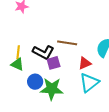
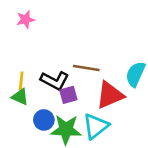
red triangle: (85, 63) -> (110, 95), size x1.6
cyan triangle: (89, 83) -> (96, 126), moved

